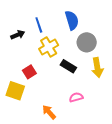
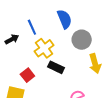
black rectangle: (68, 66) -> (56, 67), moved

